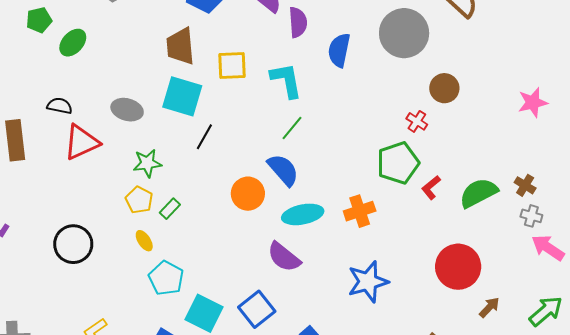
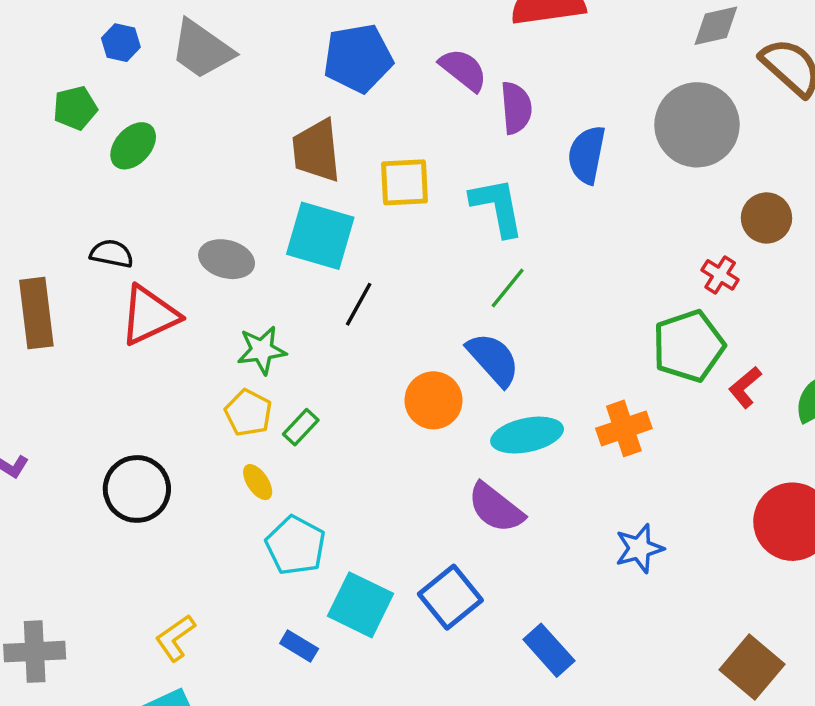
blue star: (368, 282) -> (639, 548), size x0.7

